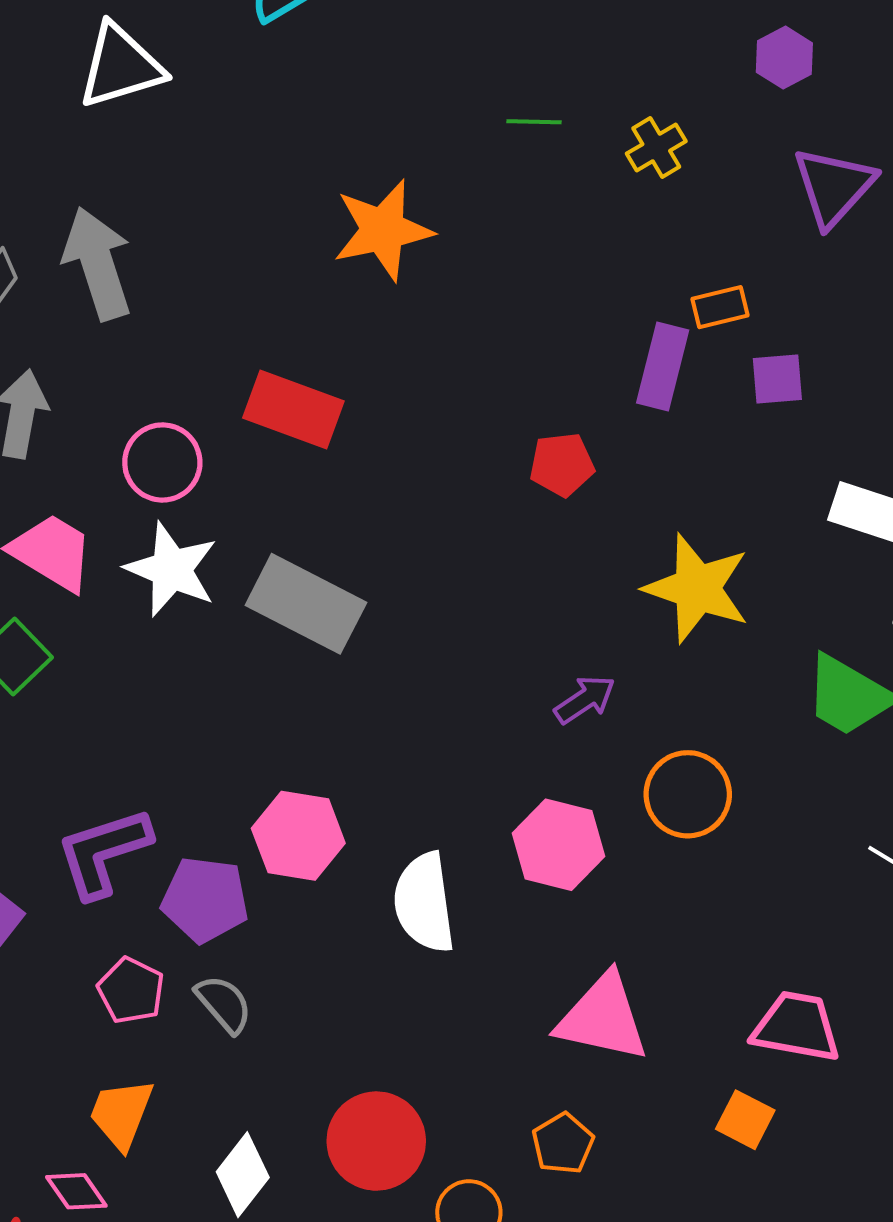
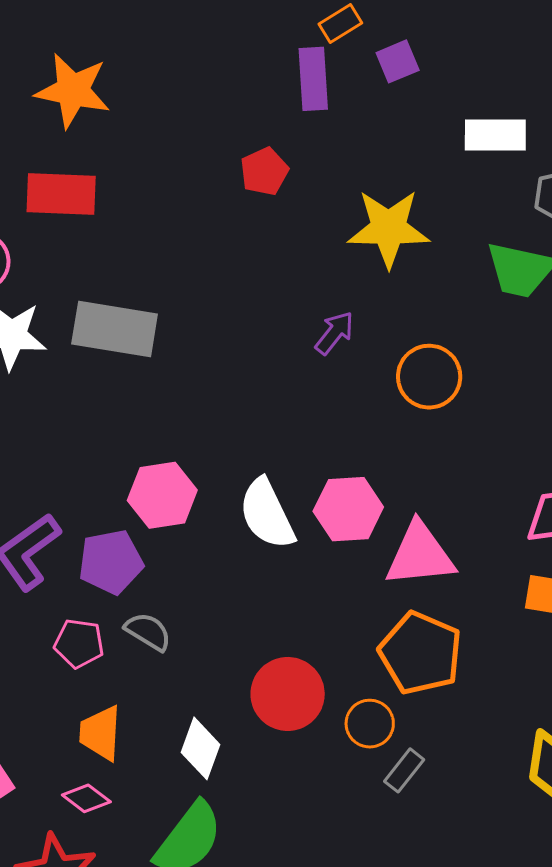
orange star: (383, 230) -> (73, 91), moved, turned -30
pink hexagon: (559, 845) -> (348, 509), moved
orange pentagon: (563, 1144) -> (421, 653), size x1.8

